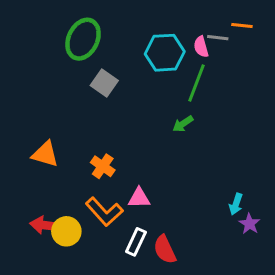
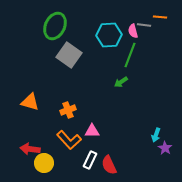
gray square: (104, 83) -> (69, 55), size x1.4
orange cross: (103, 166) -> (68, 110), turned 35
yellow circle: (66, 231) -> (44, 163), moved

